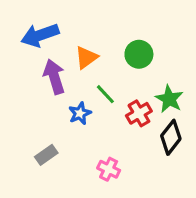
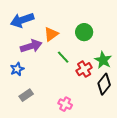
purple arrow: (54, 77) -> (31, 46), turned 90
blue star: (80, 113) -> (17, 69), moved

